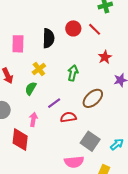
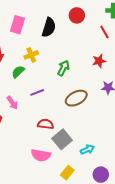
red circle: (73, 28) -> (77, 15), moved
red line: (95, 29) -> (105, 32), moved
red semicircle: (68, 117) -> (46, 124), moved
pink arrow: (33, 119) -> (12, 103), turned 120

